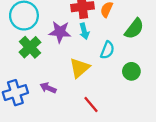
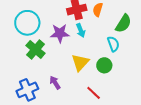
cyan semicircle: (107, 50) -> (113, 44), moved, turned -35
green circle: (131, 71) -> (104, 65), moved
purple arrow: (48, 88) -> (55, 83), turned 40

